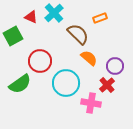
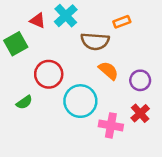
brown semicircle: (78, 34) -> (95, 41), turned 140
green semicircle: (20, 84) -> (24, 102), size x0.6
red cross: (107, 85) -> (140, 113), moved

